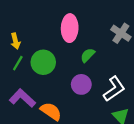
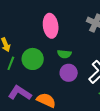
green semicircle: (88, 55) -> (64, 54), moved, turned -120

